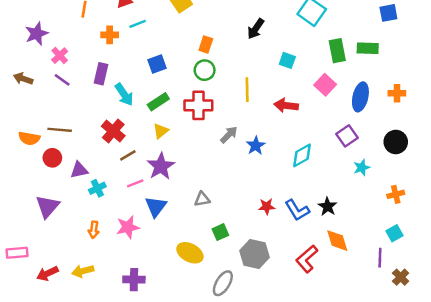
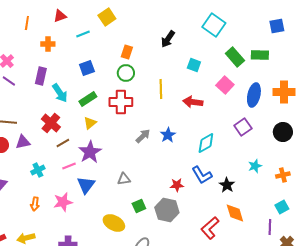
cyan line: (138, 24) -> (83, 34), moved
green rectangle: (337, 51) -> (235, 57), turned -30
orange cross: (397, 93) -> (284, 92), size x1.5
gray arrow: (229, 135) -> (143, 136), moved
cyan star: (362, 168) -> (255, 166), moved
purple triangle: (79, 170) -> (23, 142), moved
blue L-shape: (297, 210) -> (202, 175), moved
gray hexagon: (254, 254) -> (167, 210), moved

